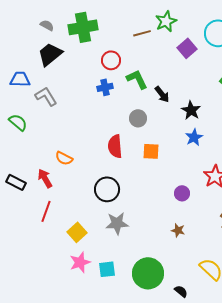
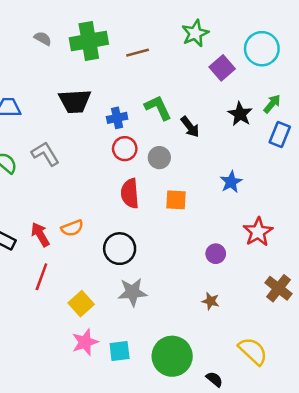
brown line: (142, 33) -> (138, 53), moved
black trapezoid: (50, 54) -> (75, 101), moved, turned -144
red circle: (111, 60) -> (125, 149), moved
gray L-shape: (46, 96) -> (45, 154), moved
black star: (191, 110) -> (240, 114), moved
orange semicircle: (64, 158) -> (72, 228), moved, turned -48

